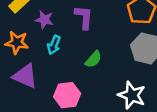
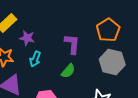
purple L-shape: (84, 17) -> (72, 44), moved

